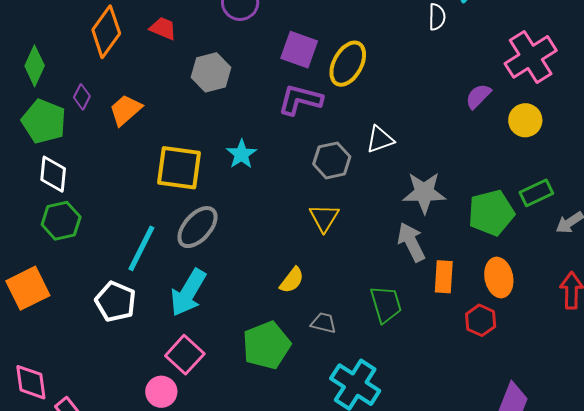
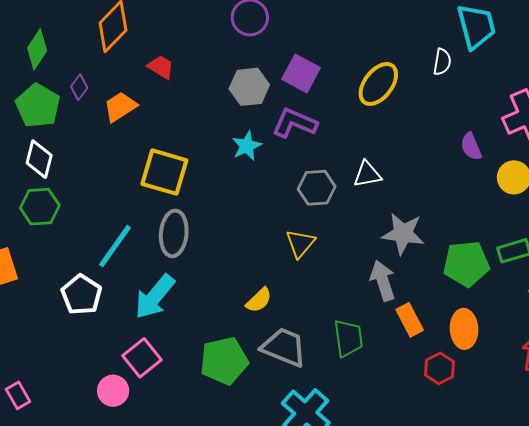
red trapezoid: (163, 28) -> (161, 67), moved
yellow ellipse: (348, 64) -> (378, 84), moved
gray hexagon: (211, 72) -> (249, 87), moved
purple semicircle: (478, 96) -> (471, 147), turned -76
cyan star: (241, 154) -> (247, 146), moved
gray ellipse: (197, 227) -> (174, 233), turned -45
orange rectangle: (444, 277) -> (410, 320), turned -40
gray trapezoid: (324, 323) -> (284, 347), size x1.8

